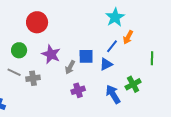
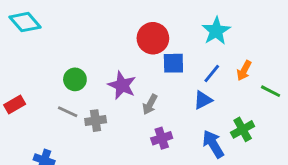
red circle: (37, 22) -> (153, 38), moved
orange arrow: (128, 37) -> (244, 71), moved
blue square: (86, 56) -> (173, 63), moved
green line: (152, 58) -> (271, 91), turned -64

